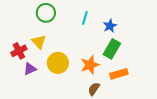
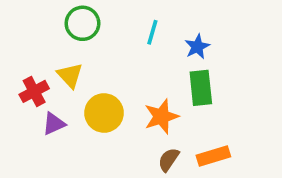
green rectangle: (112, 49) -> (201, 88), turned -36
orange rectangle: (119, 74) -> (213, 156), moved

